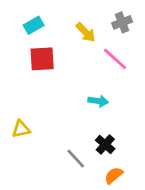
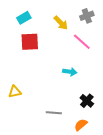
black cross: (105, 144) -> (87, 101), moved
gray line: (76, 159) -> (54, 113), turned -42

